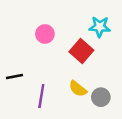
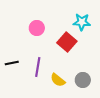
yellow semicircle: (78, 89) -> (58, 80), moved
purple line: (41, 96) -> (38, 67), moved

